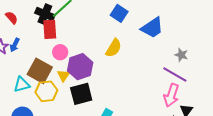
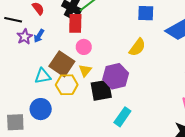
blue square: (119, 13) -> (146, 13), turned -36
purple hexagon: (80, 67) -> (116, 76), moved

